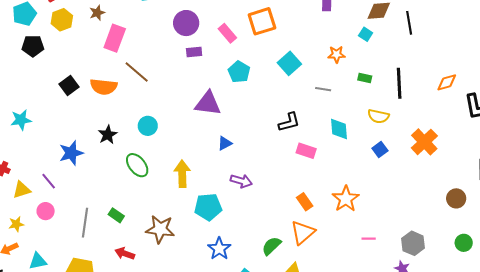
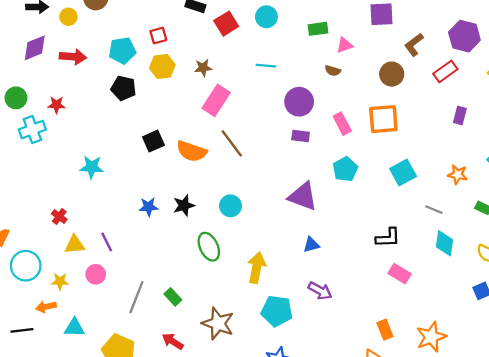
cyan diamond: (339, 129) -> (445, 243), moved
blue star: (71, 153) -> (149, 207), moved, size x0.7

